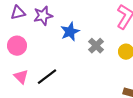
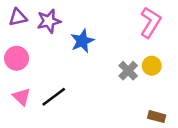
gray cross: (96, 46) -> (128, 71), moved

